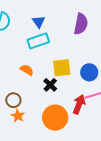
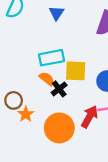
cyan rectangle: (38, 41) -> (52, 58), moved
orange semicircle: (27, 70) -> (47, 79), moved
orange star: (18, 116) -> (26, 114), moved

